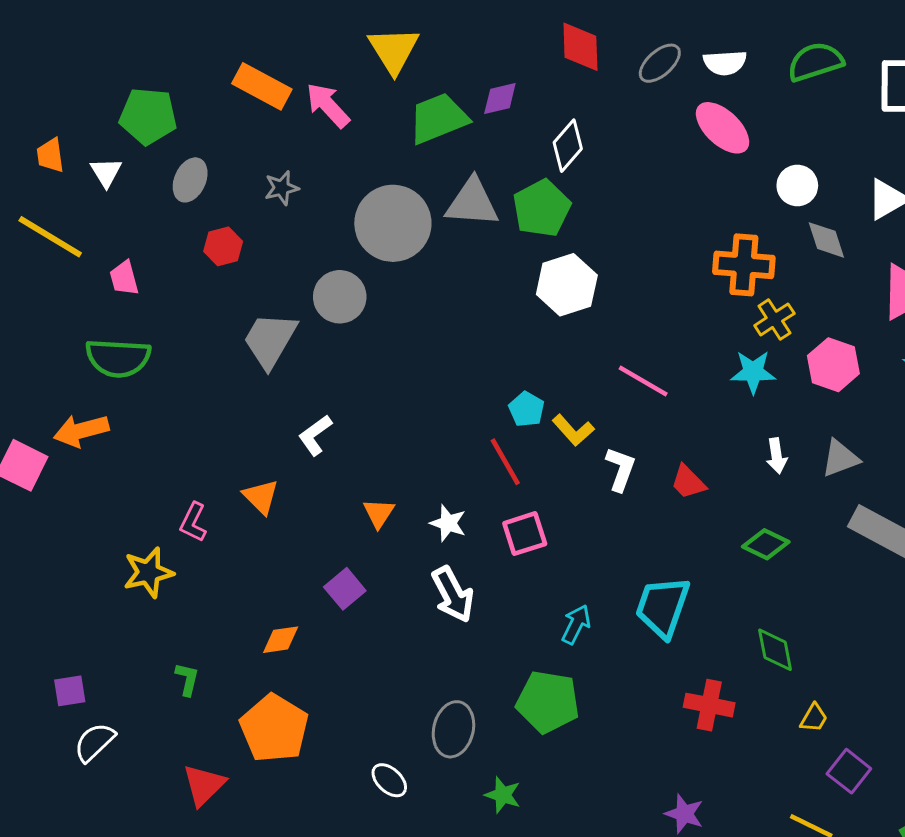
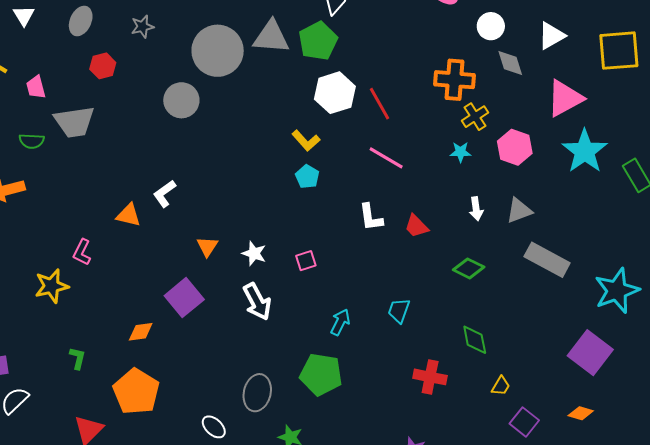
gray trapezoid: (270, 340) -> (74, 122), moved, turned -129
green semicircle: (118, 358) -> (32, 141), size x0.6
cyan star: (753, 372) -> (461, 152), size x0.7
yellow L-shape: (573, 430) -> (306, 141), moved
red line: (505, 462) -> (379, 104), moved
white L-shape: (620, 469) -> (371, 217), turned 152
orange triangle: (261, 497) -> (129, 215), moved, turned -32
pink square: (525, 534) -> (306, 261), size x0.7
purple square: (345, 589) -> (184, 298), size x1.4
cyan trapezoid: (663, 607) -> (399, 311), size x0.6

